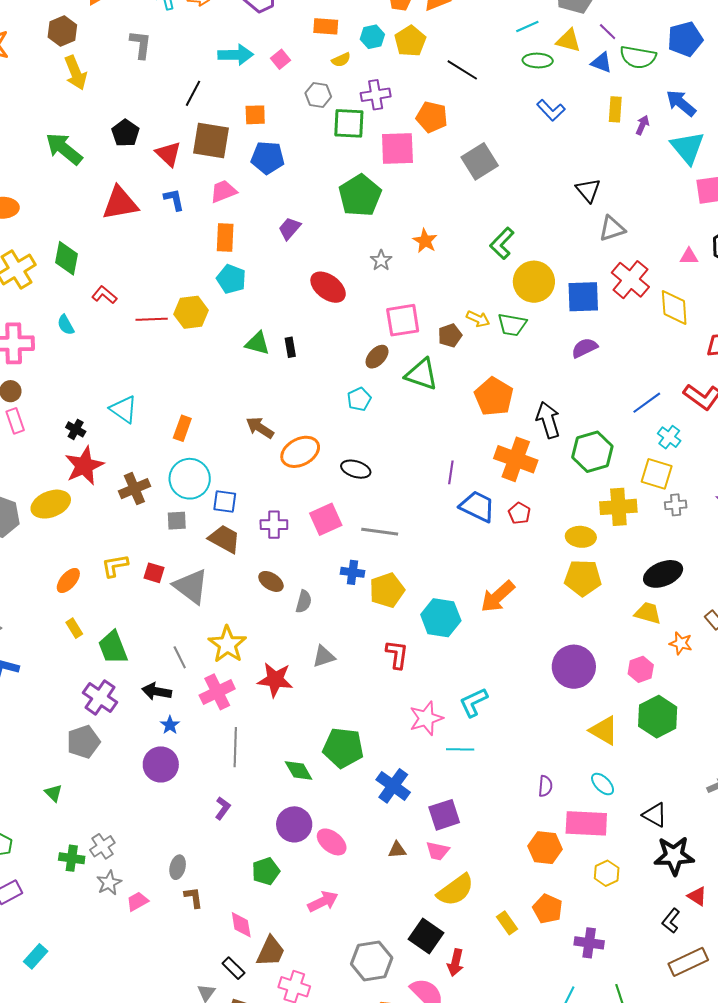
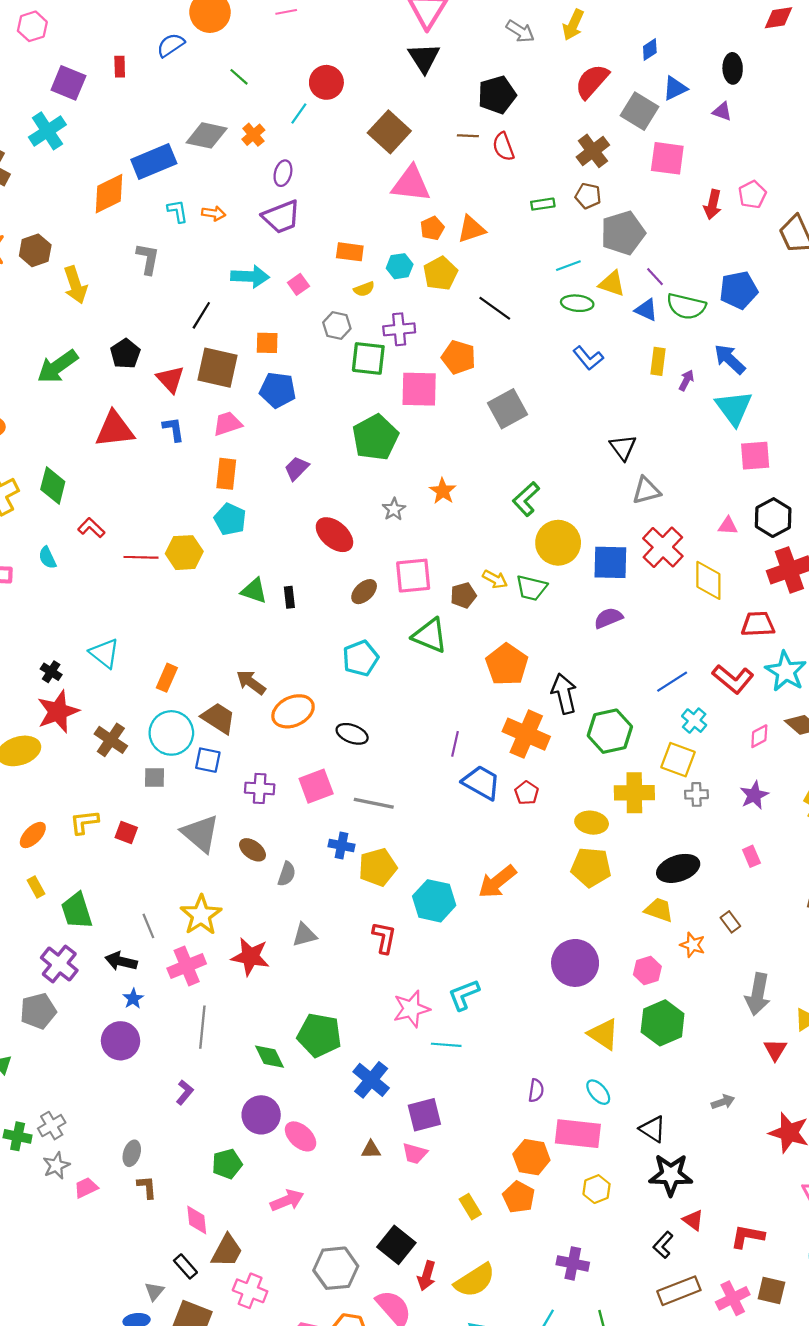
brown hexagon: (62, 31) -> (35, 250), moved
green arrow: (64, 149) -> (58, 367), turned -78
brown ellipse: (377, 357) -> (364, 592), moved
cyan pentagon: (359, 399) -> (361, 658), size x1.4
brown cross: (134, 489) -> (111, 740), turned -36
brown trapezoid: (224, 539) -> (218, 718), moved
gray triangle: (191, 586) -> (200, 833), moved
yellow semicircle: (456, 890) -> (475, 1280), moved
orange pentagon: (548, 909) -> (519, 1197), moved
yellow rectangle: (507, 923) -> (470, 1207), moved

